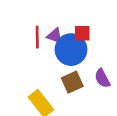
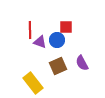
purple triangle: (55, 36) -> (40, 42), moved
blue circle: (71, 50) -> (57, 40), size x0.6

